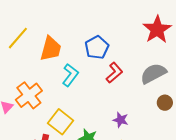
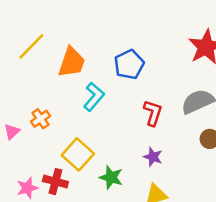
red L-shape: (114, 73) -> (153, 113), moved, turned -35
orange cross: (29, 95) -> (40, 119), size x0.6

